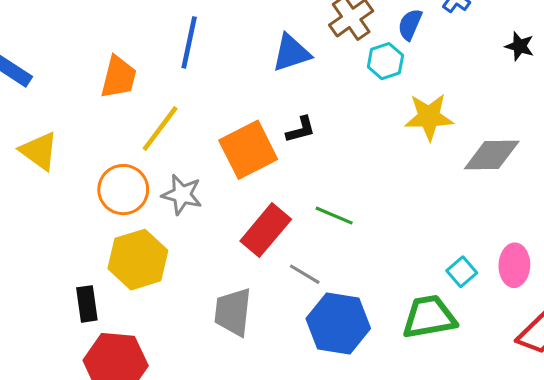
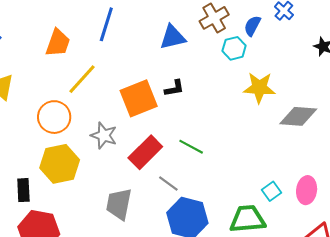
gray star: (182, 195) -> (104, 135), moved

